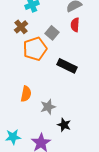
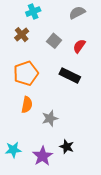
red semicircle: (75, 25) -> (79, 46), moved, turned 32
orange pentagon: (35, 49) -> (26, 73), moved
black star: (64, 125) -> (67, 147), moved

